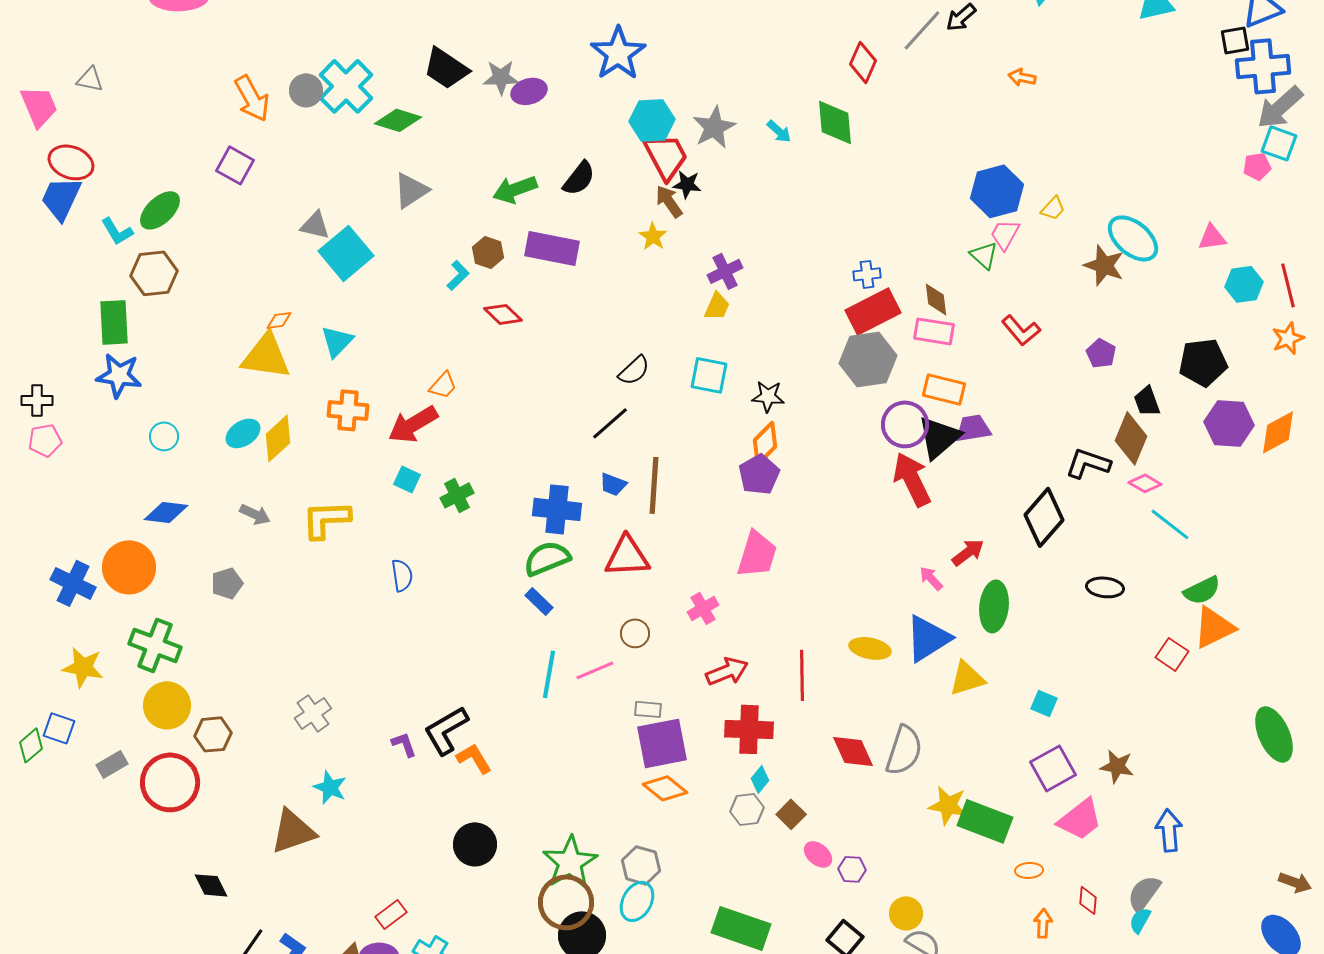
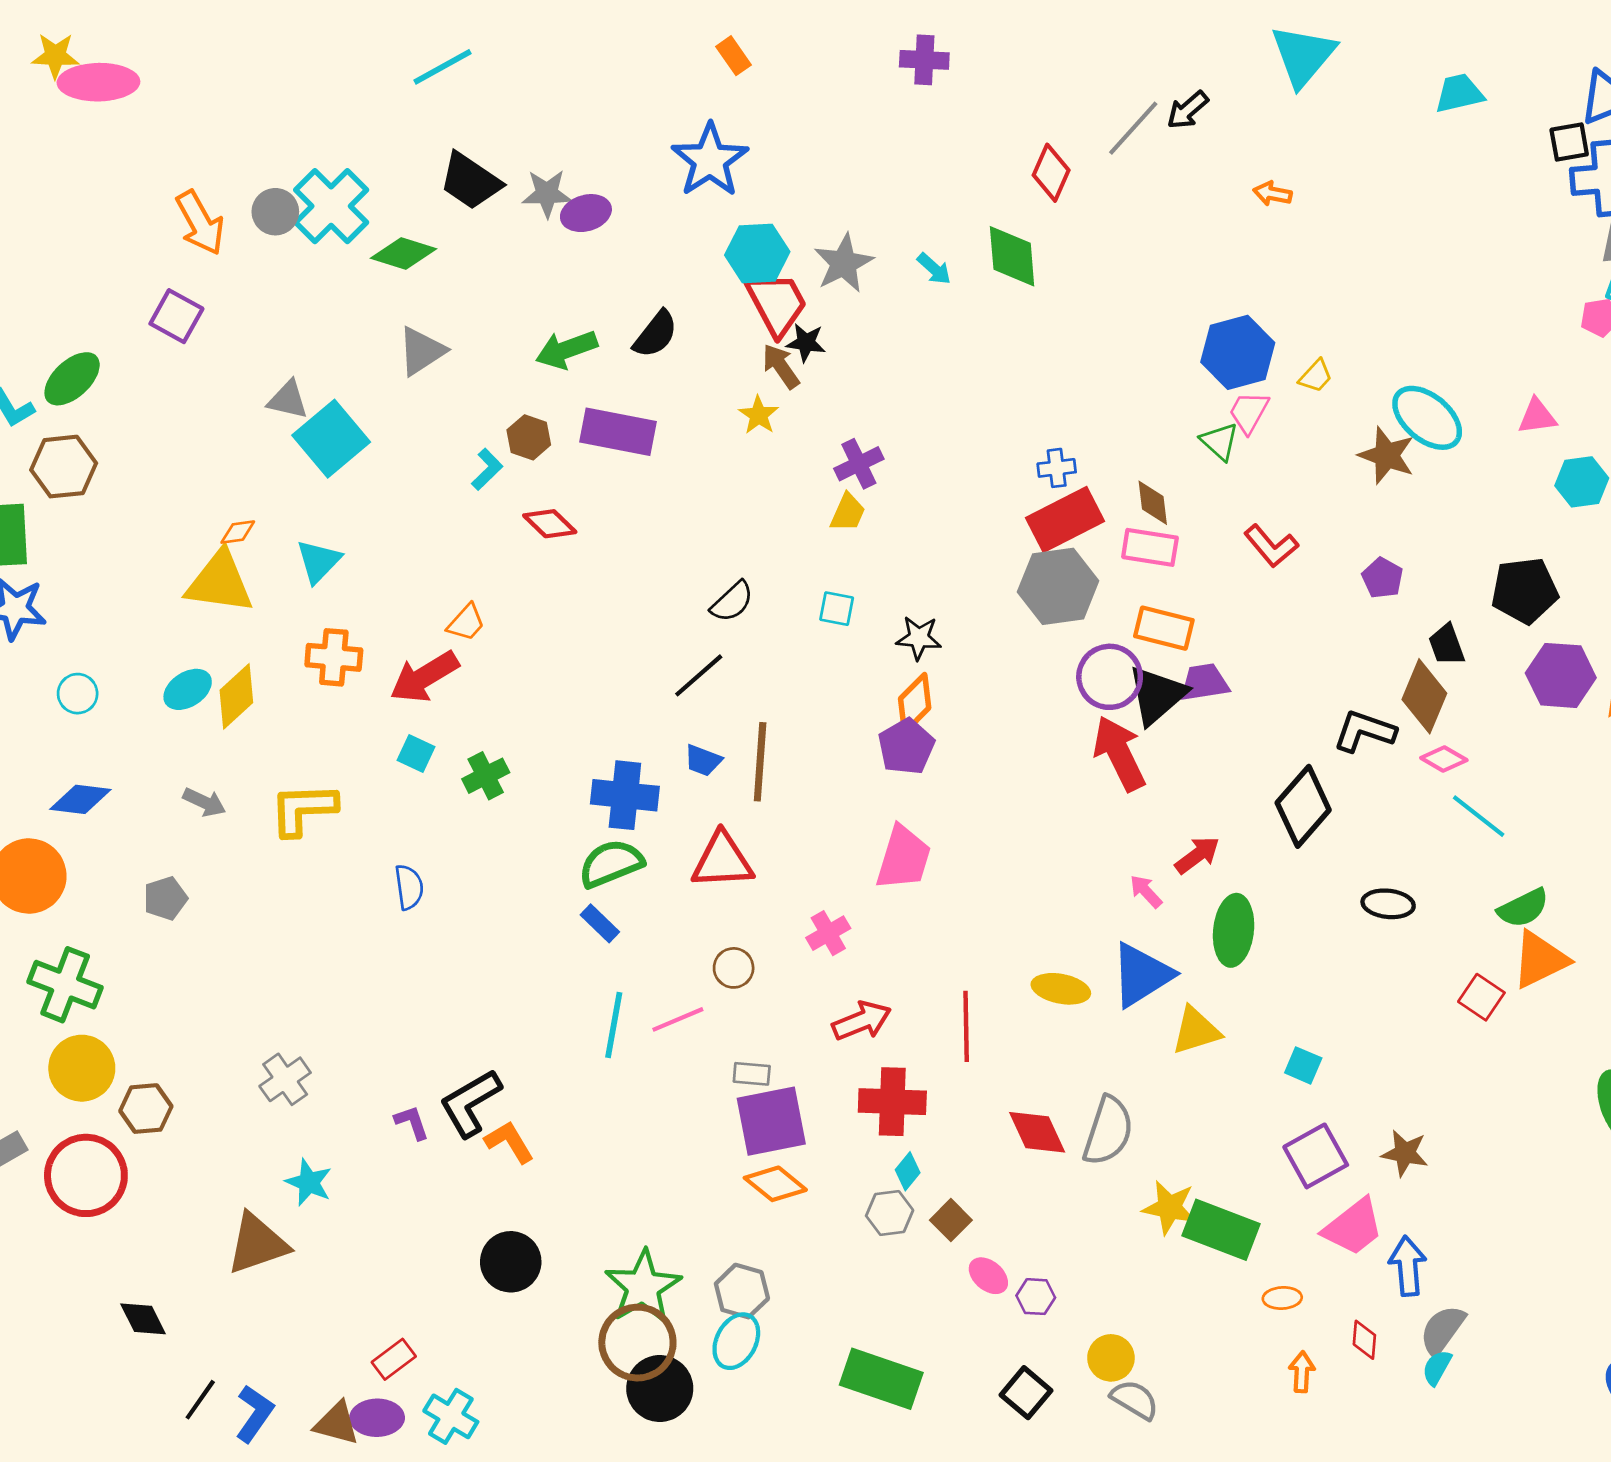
cyan square: (709, 375) -> (837, 609), size x0.7
blue arrow: (1169, 830) -> (1408, 1266), moved

